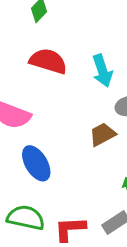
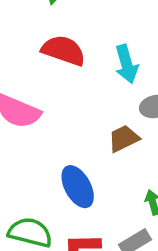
blue ellipse: (36, 163) -> (78, 187), moved

